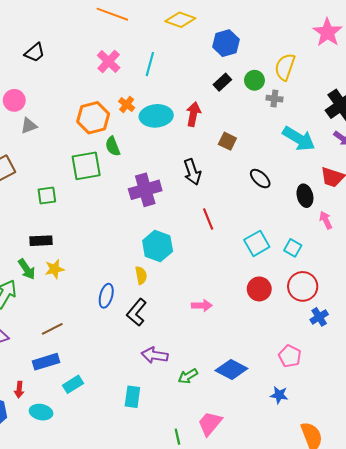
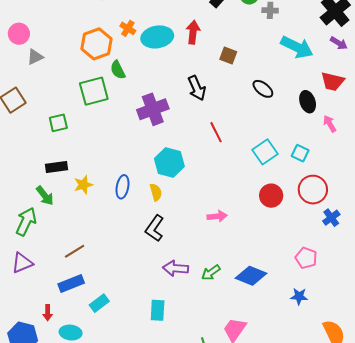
yellow star: (55, 269) -> (83, 185), moved
blue ellipse: (106, 296) -> (123, 187), moved
green arrow: (188, 376) -> (211, 273), moved

